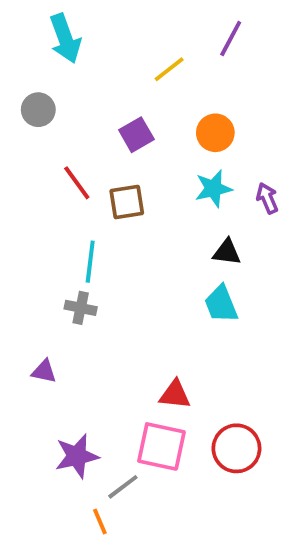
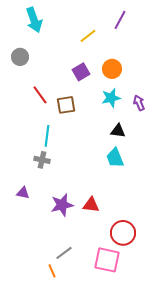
purple square: (136, 135) -> (81, 72), moved
pink square: (161, 446) -> (107, 260), moved
purple star: (77, 456) -> (62, 205), moved

